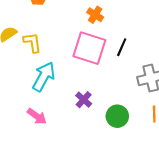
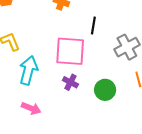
pink square: (89, 48) -> (70, 51), moved

